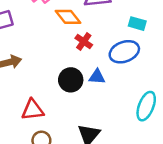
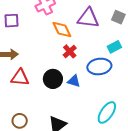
cyan rectangle: (137, 24) -> (114, 47), turned -56
red triangle: (33, 110) -> (20, 78), moved

